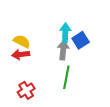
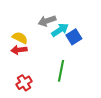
cyan arrow: (65, 33) -> (60, 30), turned 54
gray arrow: (63, 50) -> (47, 21), moved, turned -114

